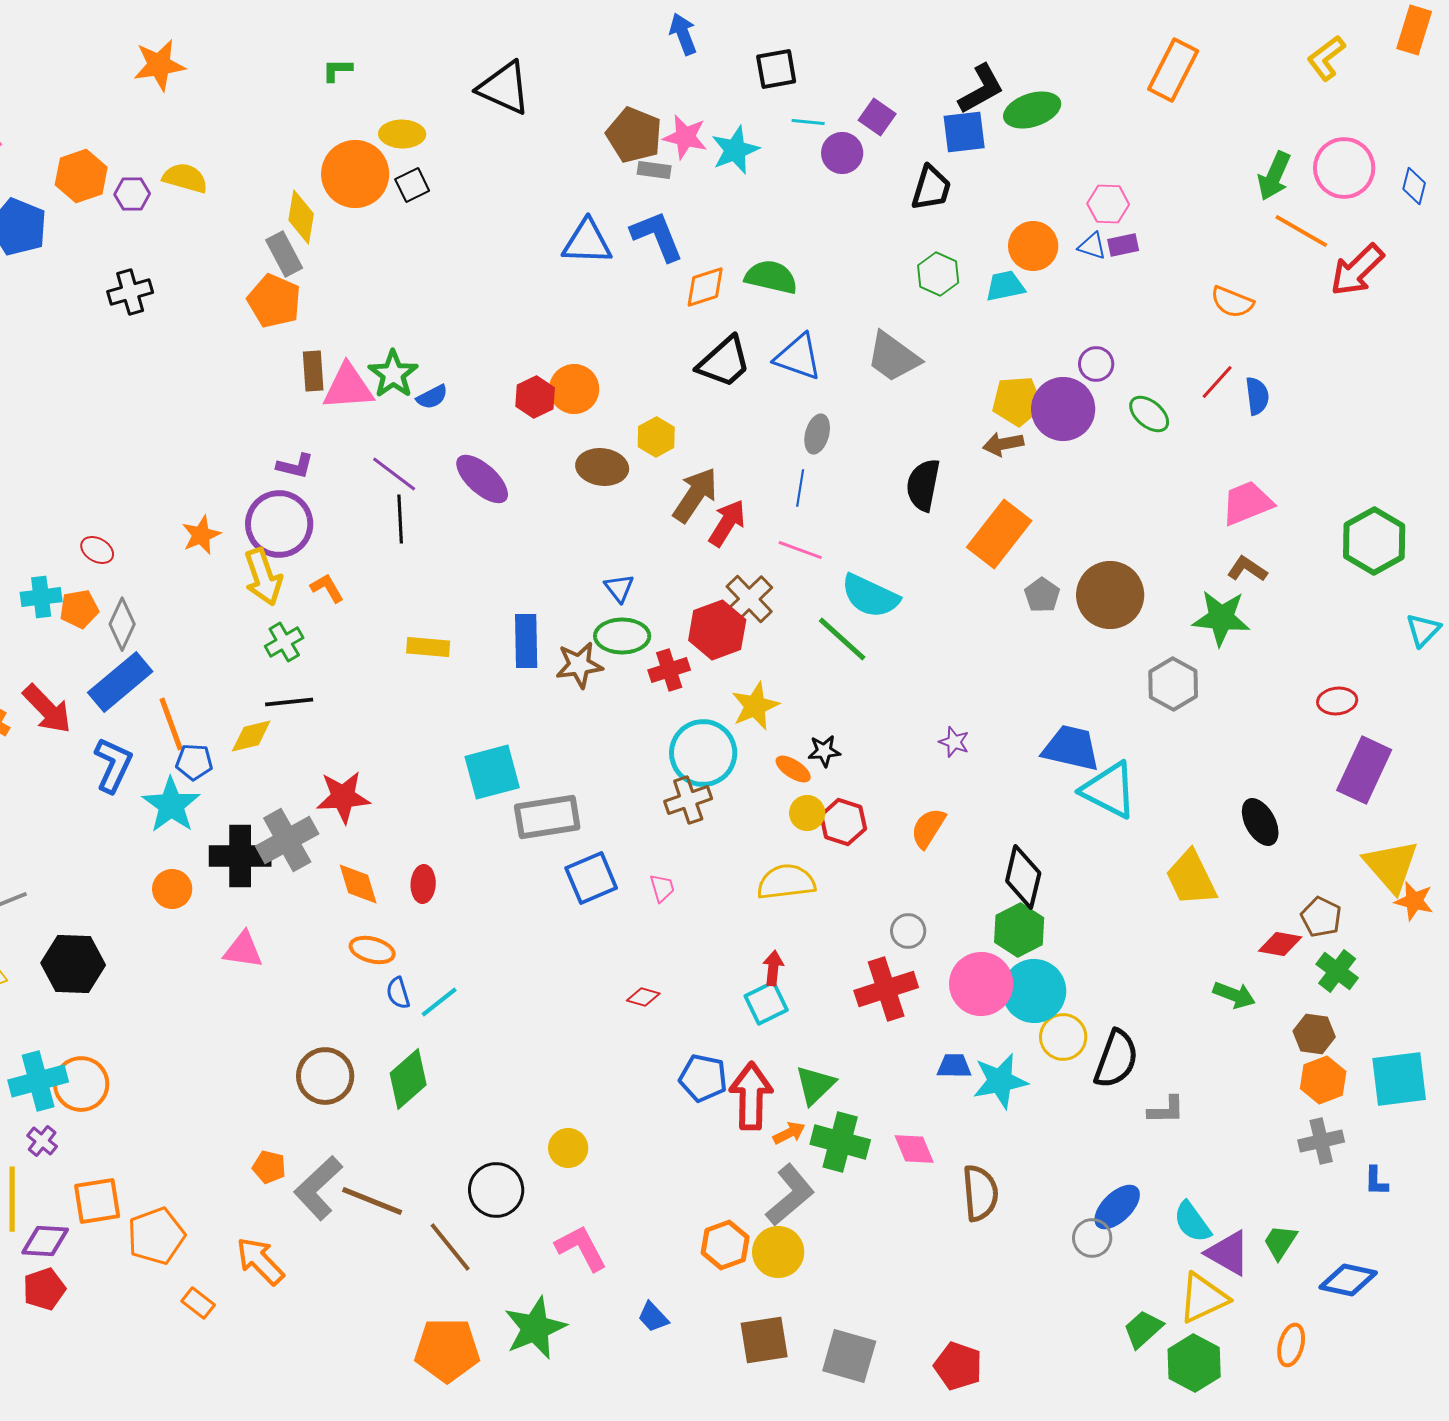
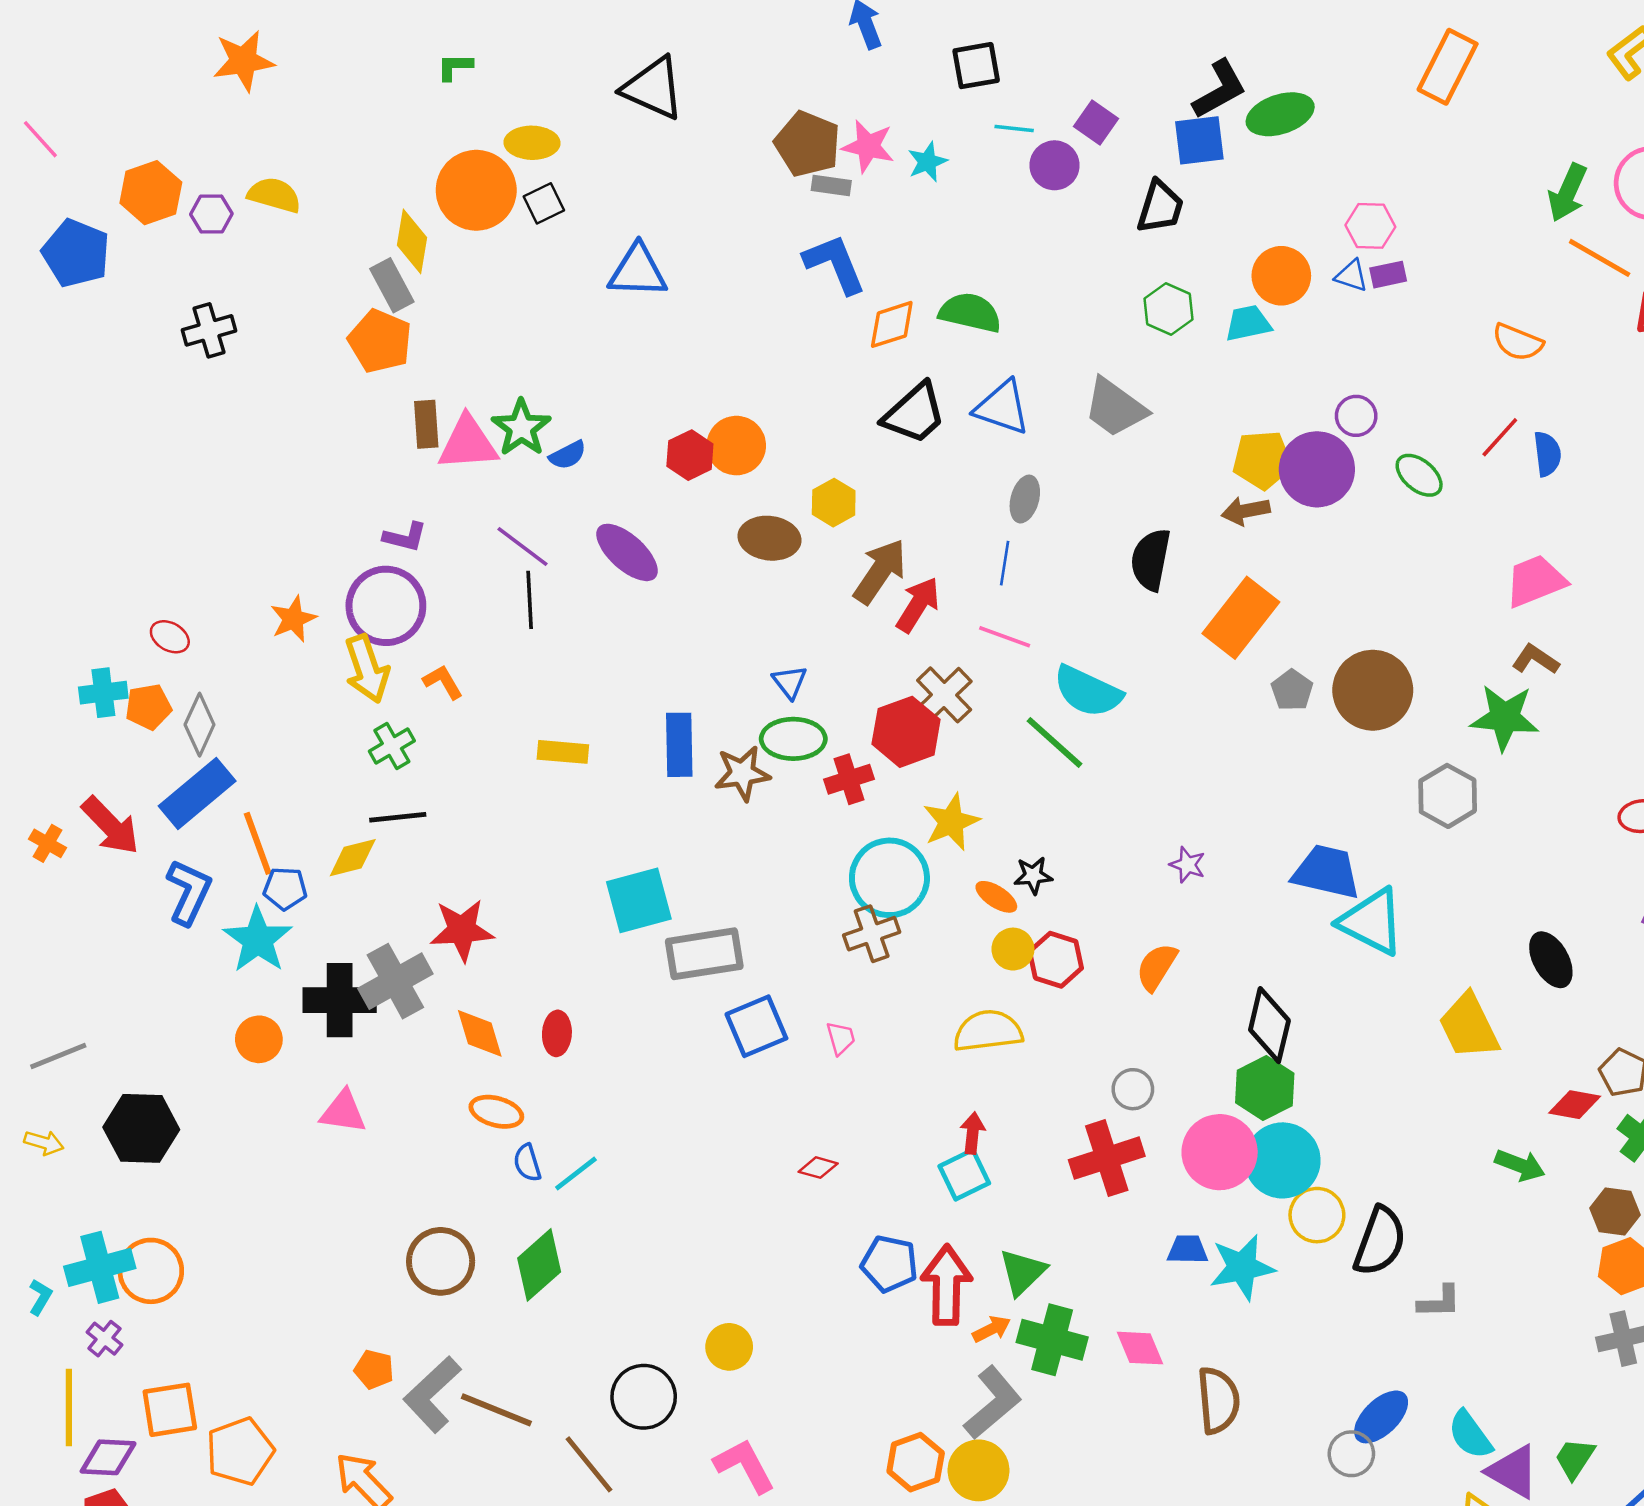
cyan star: (735, 150) -> (927, 162), size x0.7
blue triangle: (587, 242) -> (638, 271), moved

